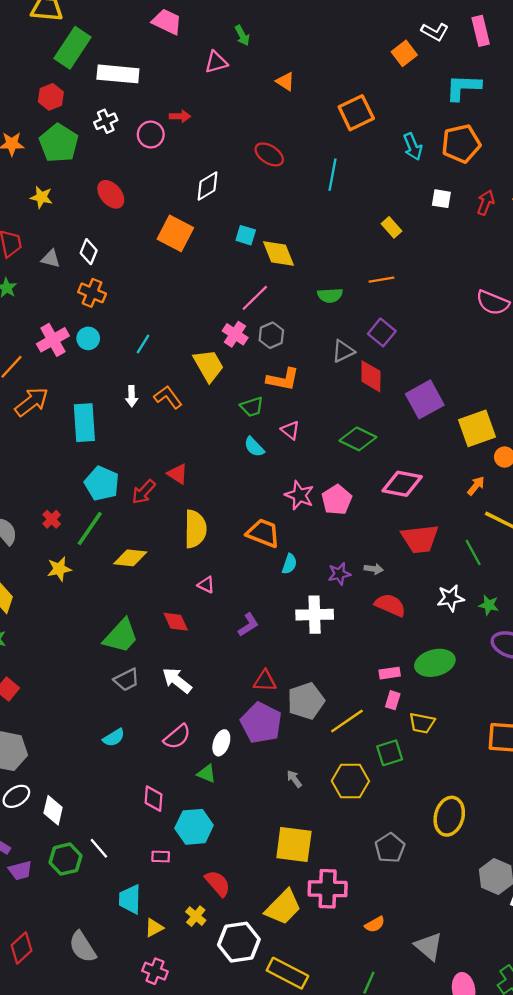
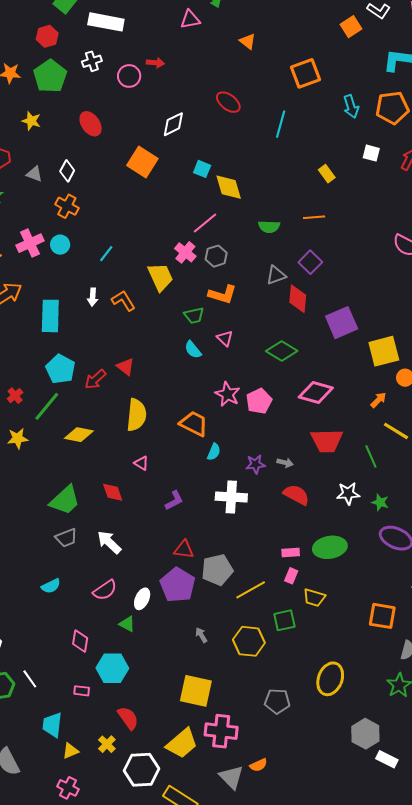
gray pentagon: (390, 848) -> (277, 701), turned 30
gray triangle: (429, 946) -> (231, 777), moved

